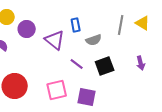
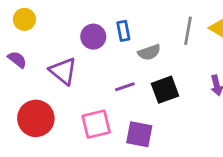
purple circle: (27, 29) -> (93, 37), moved
purple triangle: (55, 40) -> (63, 71), moved
purple line: (77, 64) -> (125, 87), turned -56

